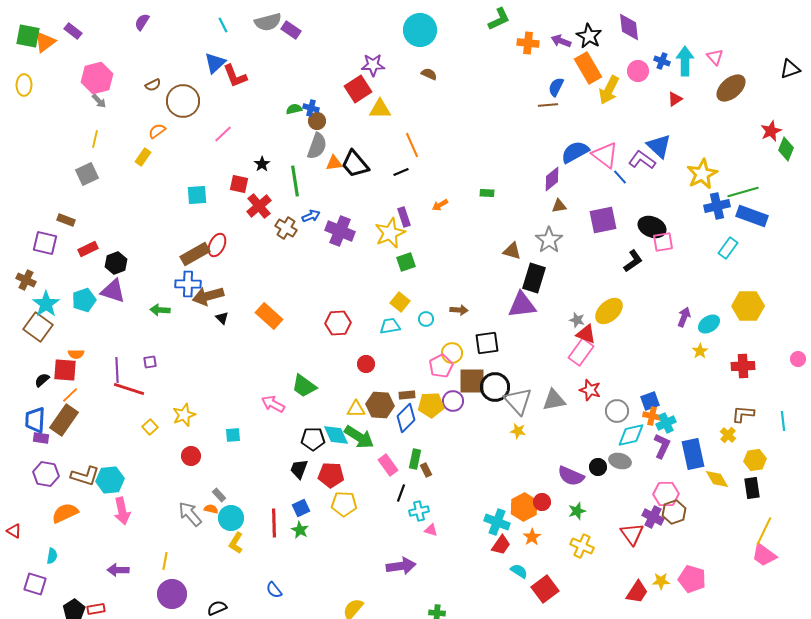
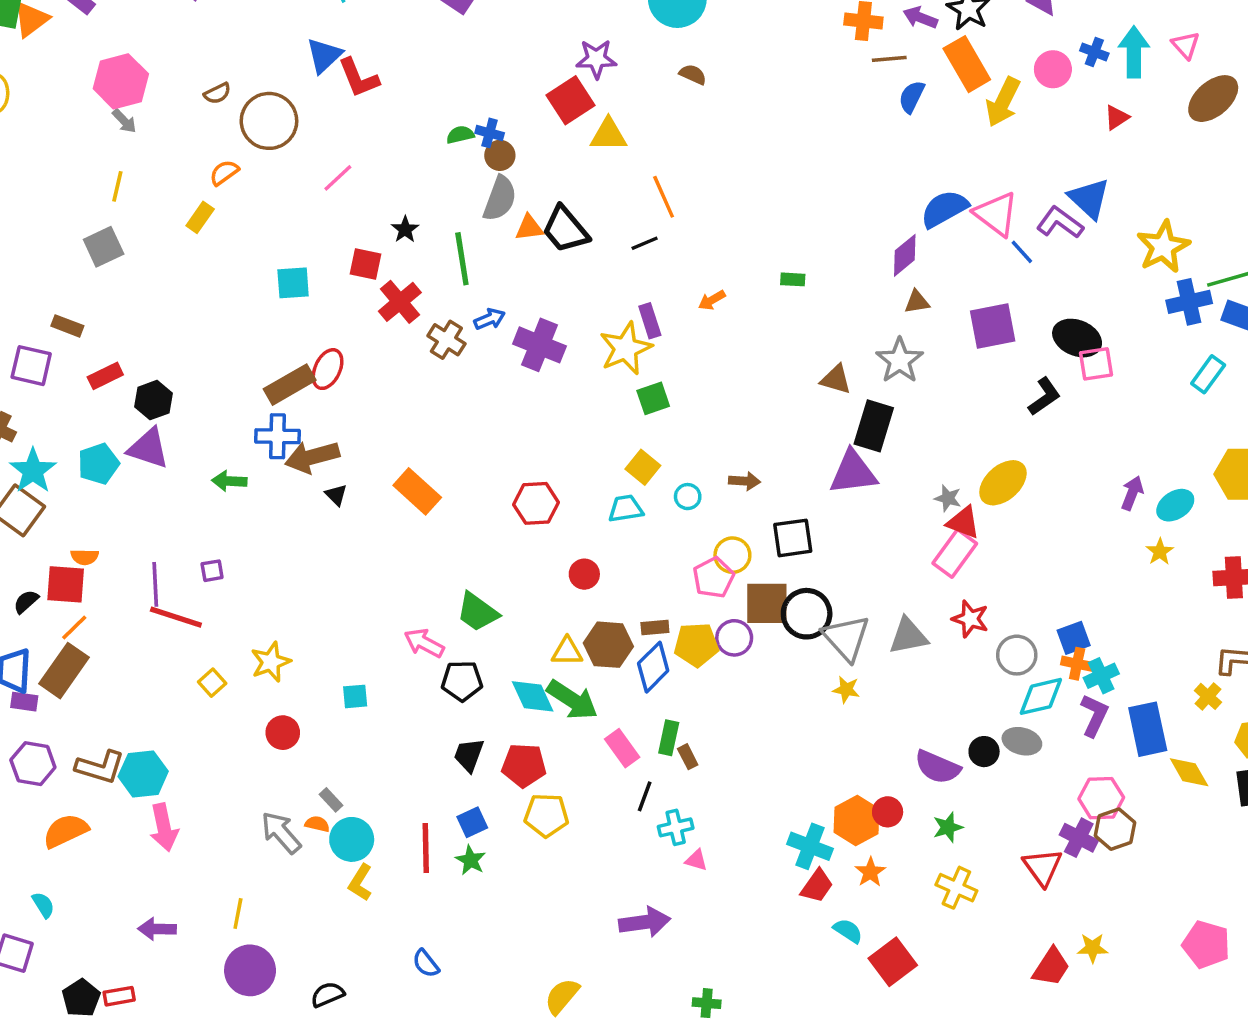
brown line: (548, 105) -> (889, 59), moved
black pentagon: (313, 439) -> (462, 681), moved
cyan semicircle: (52, 556) -> (43, 905), turned -42
pink pentagon: (692, 579) -> (1206, 945), moved

